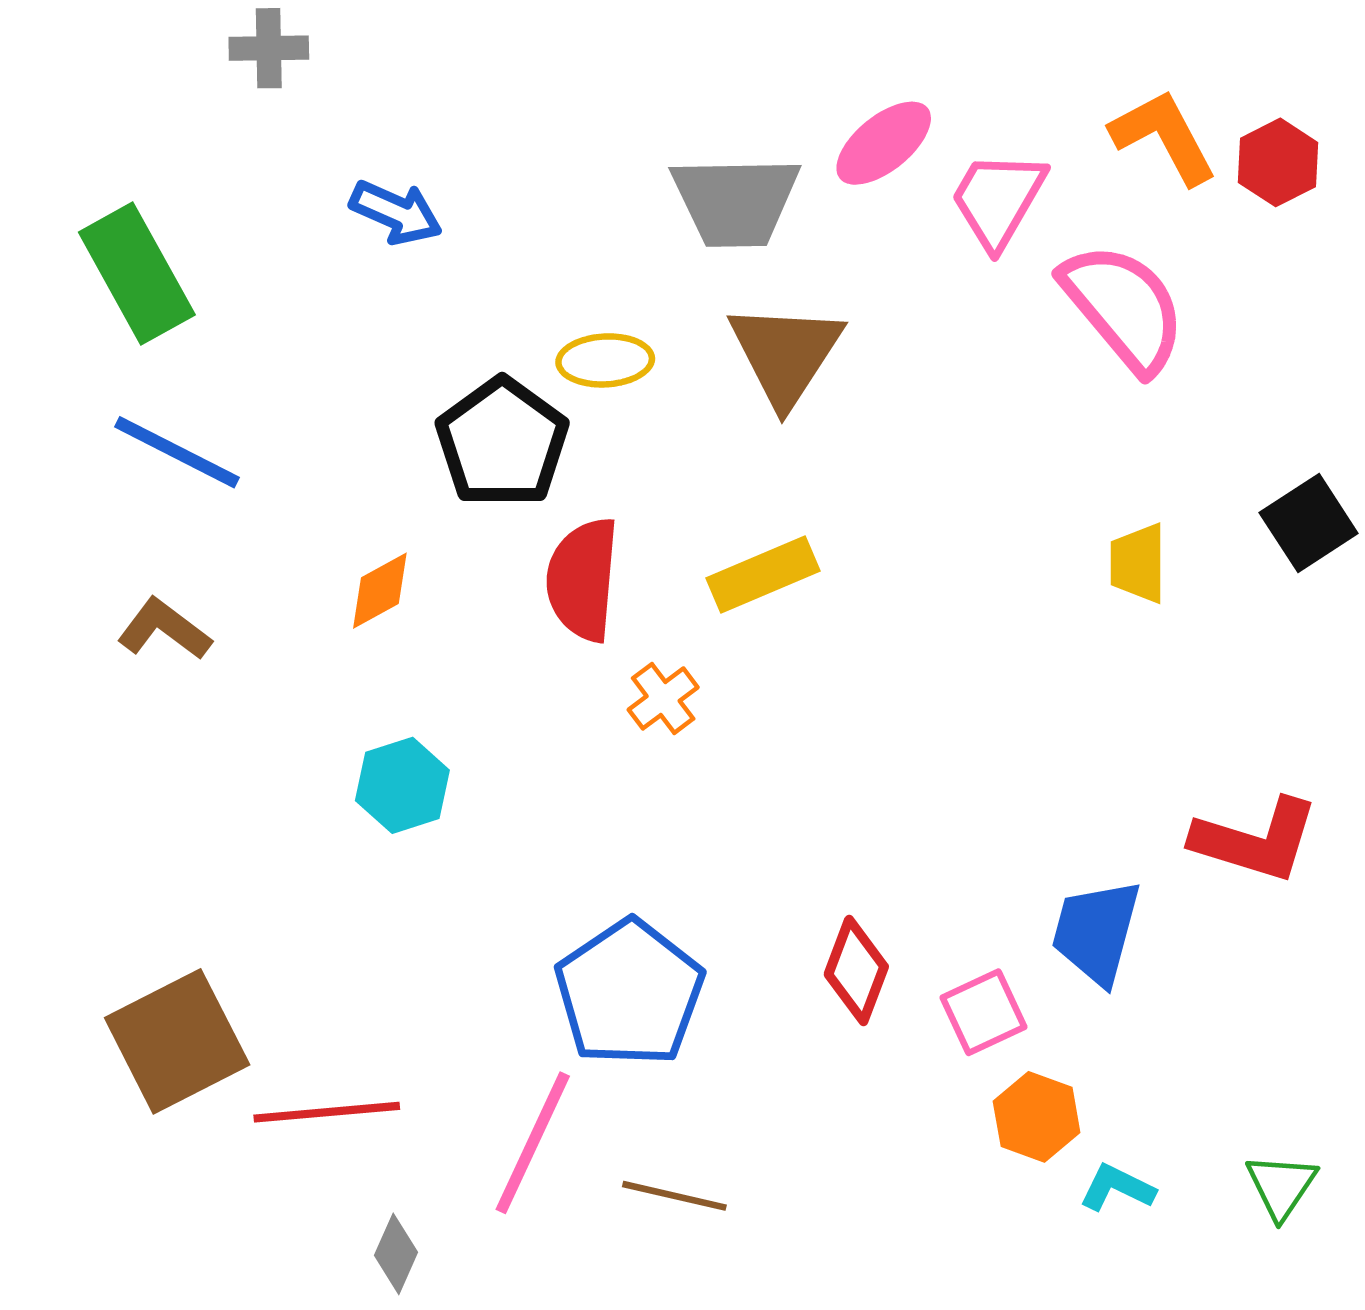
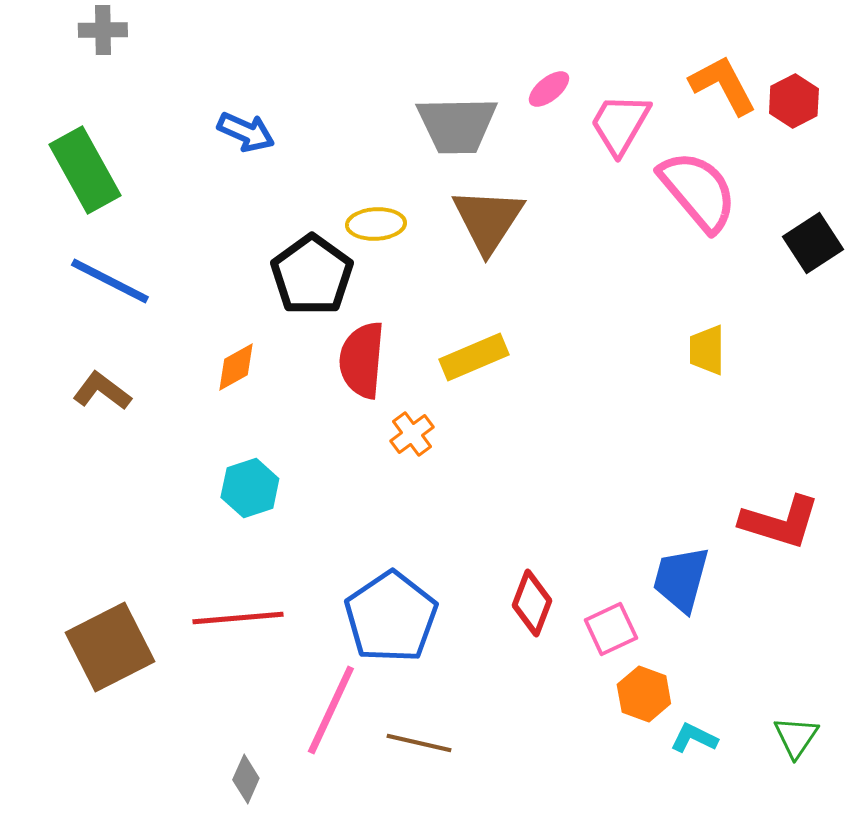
gray cross: (269, 48) -> (103, 30), moved
pink ellipse: (884, 143) -> (549, 89), size x0.7
black square: (1309, 523) -> (813, 243), moved
red line: (327, 1112) -> (238, 618), moved

